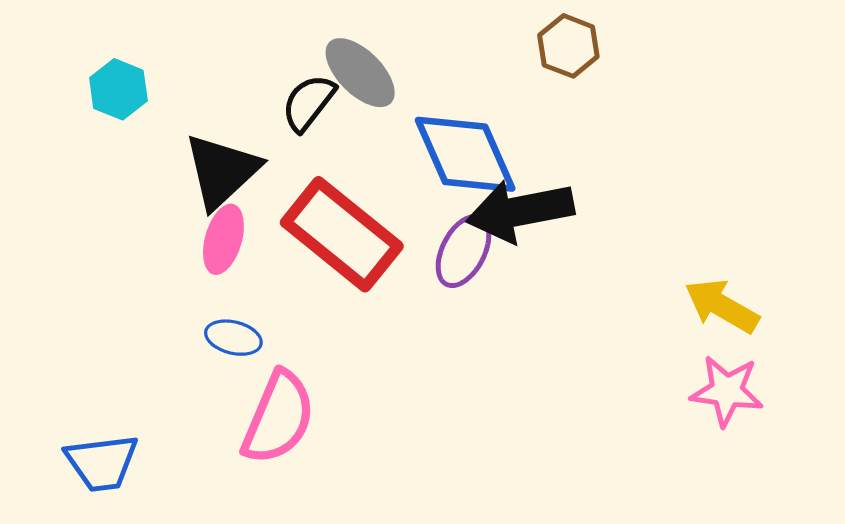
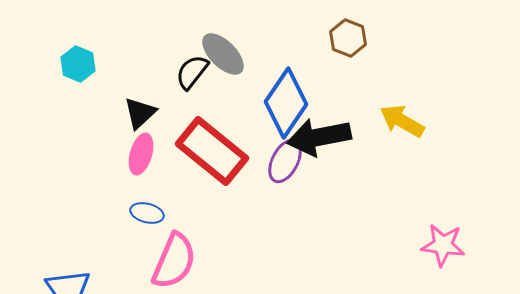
blue diamond: (465, 154) -> (286, 103), turned 58
black triangle: (222, 171) -> (140, 113), size x0.7
yellow arrow: (722, 306) -> (402, 121), moved

